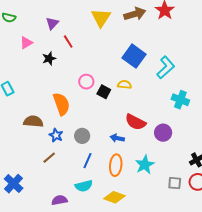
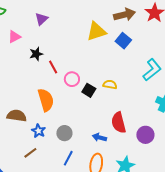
yellow triangle: (101, 18) -> (96, 31), moved, turned 35
red line: (68, 41) -> (53, 67), moved
blue square: (134, 56) -> (123, 41), moved, size x0.7
red semicircle: (135, 122) -> (119, 123), turned 45

